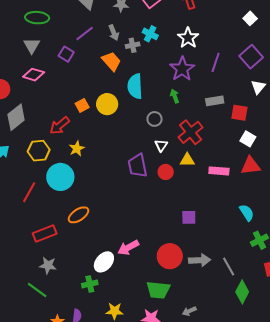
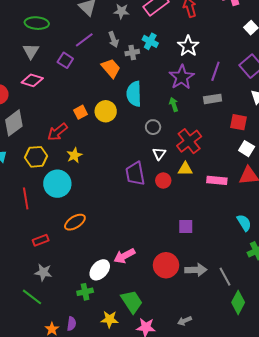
gray rectangle: (215, 101) -> (213, 99), moved
red line: (29, 192) -> (26, 198), turned -40
red rectangle: (45, 234) -> (41, 240), size x0.7
green trapezoid: (158, 290) -> (132, 302), moved, turned -130

